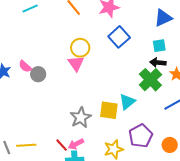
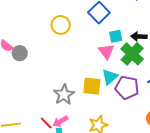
cyan square: (159, 46) -> (116, 36), moved
pink triangle: (76, 63) -> (106, 51), moved
purple pentagon: (141, 136) -> (127, 88), moved, turned -30

